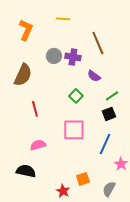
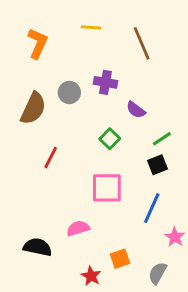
brown line: (98, 43) -> (142, 43), moved
gray circle: (54, 56) -> (69, 92), moved
red line: (35, 109) -> (51, 158), turned 42
pink semicircle: (38, 145) -> (78, 228), moved

